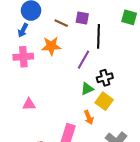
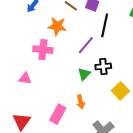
pink cross: (23, 57) -> (43, 50), moved
green triangle: (87, 89) -> (84, 74), turned -32
yellow square: (104, 101) -> (120, 91), moved

